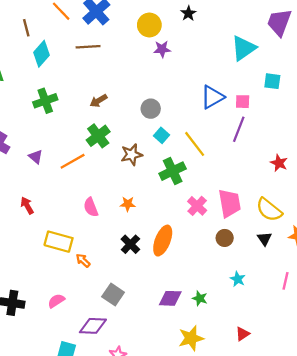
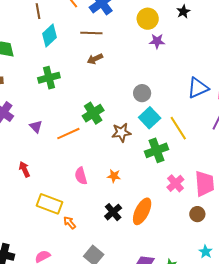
brown arrow: (98, 101) -> (95, 59), moved
cyan square: (162, 135) -> (150, 118), size x1.5

